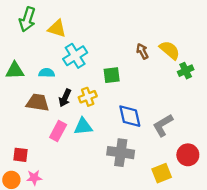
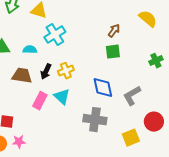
yellow semicircle: (170, 50) -> (148, 19), moved
brown arrow: (142, 51) -> (114, 31), turned 64
green cross: (186, 71) -> (156, 61), moved
green square: (112, 75) -> (113, 52), moved
cyan triangle: (83, 126) -> (62, 97), turned 48

